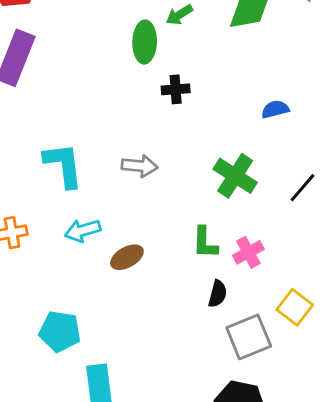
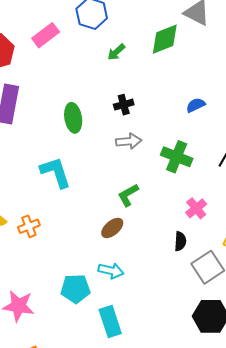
green ellipse: (145, 42) -> (73, 118), moved
gray arrow: (140, 166) -> (129, 141), moved
cyan arrow: (83, 231) -> (111, 271), moved, turned -140
green L-shape: (205, 243) -> (128, 195), moved, turned 70

